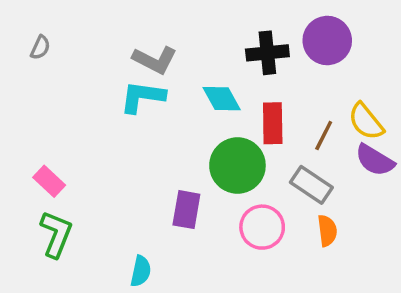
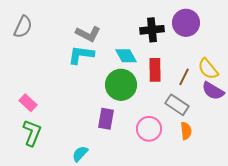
gray semicircle: (40, 48) -> (23, 27), size x1.6
green circle: (237, 165) -> (121, 85), moved
cyan semicircle: (141, 271) -> (80, 154), turned -150

